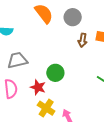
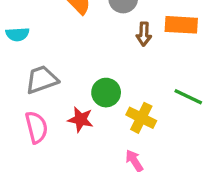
yellow cross: (46, 108) -> (141, 118), moved

